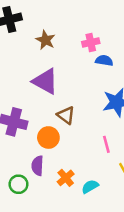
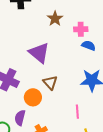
brown star: (45, 40) -> (55, 19), moved

